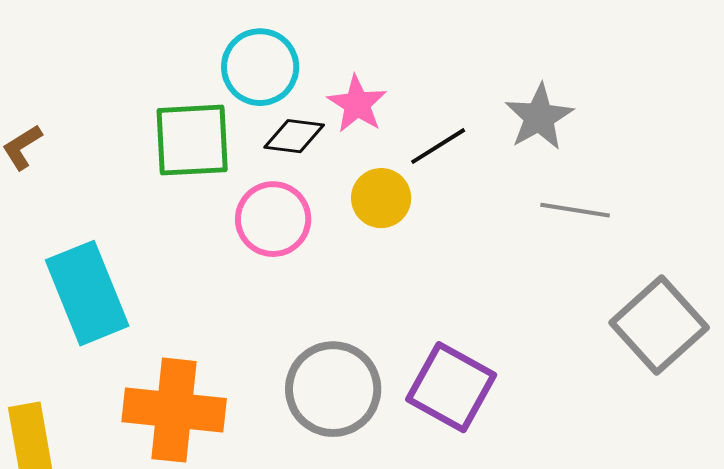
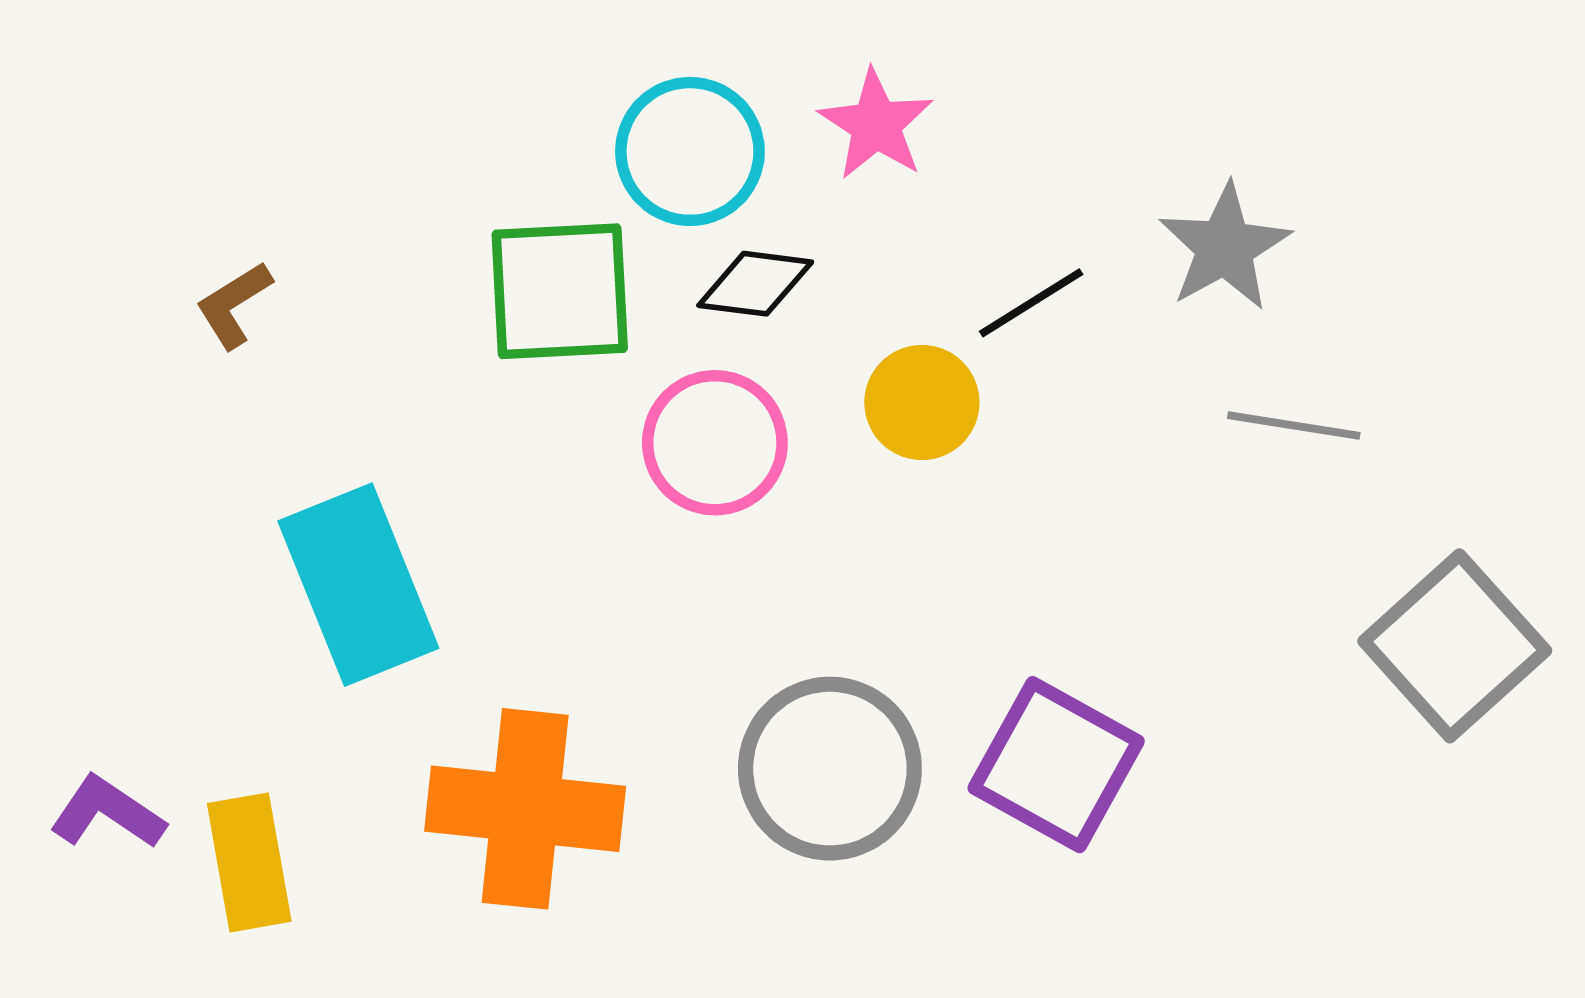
pink star: (357, 104) -> (876, 125), moved

